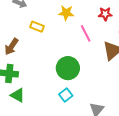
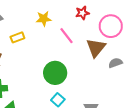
yellow rectangle: (37, 27) -> (17, 37), turned -32

